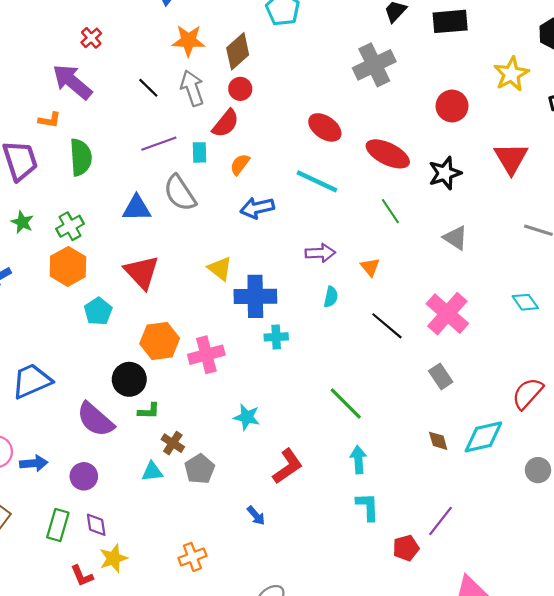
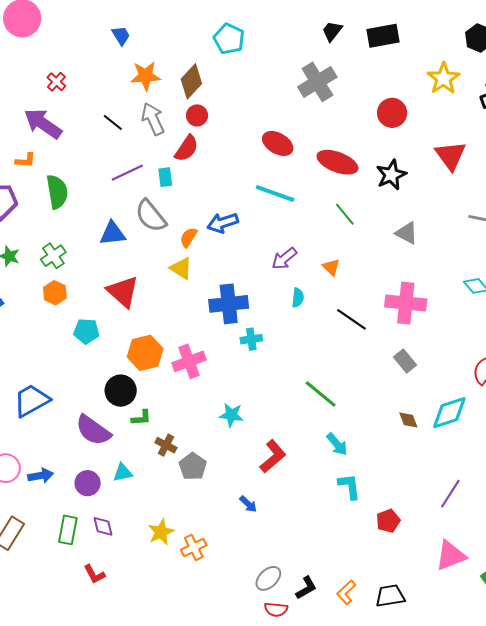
orange semicircle: (240, 164) -> (189, 237), moved
purple arrow: (320, 253) -> (284, 259), turned 148
orange hexagon: (68, 266) -> (55, 293), size x0.7
yellow triangle: (220, 269) -> (181, 268), moved
cyan pentagon: (98, 311) -> (86, 331), turned -30
pink cross: (447, 314) -> (406, 303), turned -30
cyan arrow: (358, 460) -> (337, 444), turned 150
cyan triangle: (152, 472) -> (123, 473), moved
purple line: (441, 521) -> (450, 494), moved
yellow star: (113, 558) -> (161, 532), moved

